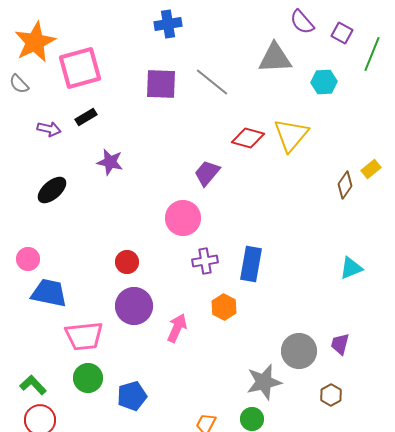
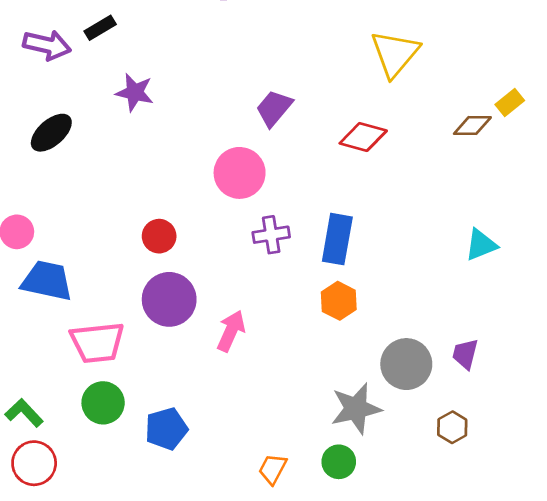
purple arrow: (49, 129) -> (47, 45), size x1.4
red diamond: (248, 138) -> (363, 137), moved
brown diamond: (345, 185) -> (472, 125), turned 56
orange hexagon: (224, 307) -> (339, 301), moved

